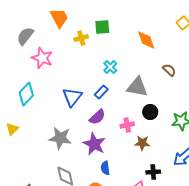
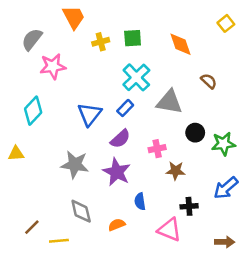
green square: (102, 27) -> (133, 38), moved
pink star: (42, 58) -> (53, 66), turned -30
cyan cross: (110, 67) -> (136, 77), size x1.6
black circle: (150, 112) -> (195, 133), moved
yellow triangle: (12, 129) -> (16, 154), turned 40
blue semicircle: (105, 168) -> (140, 201), moved

